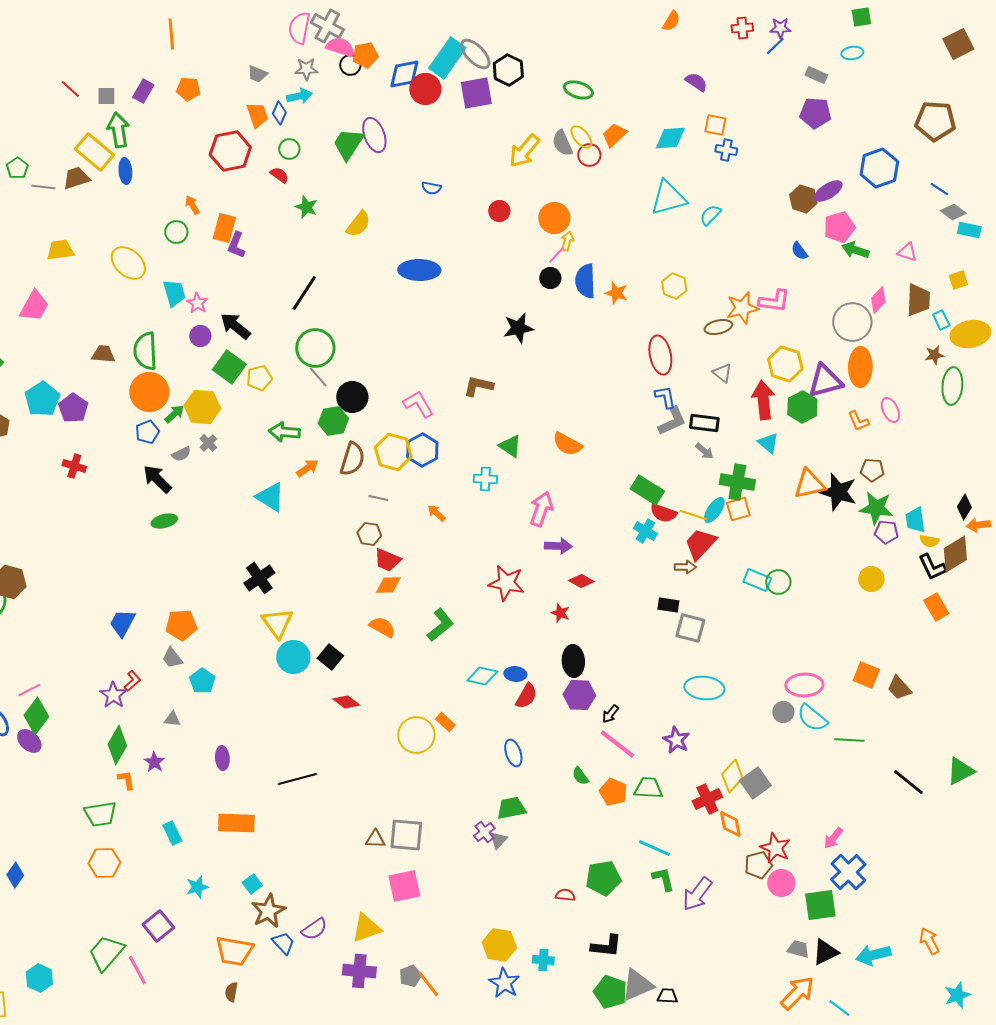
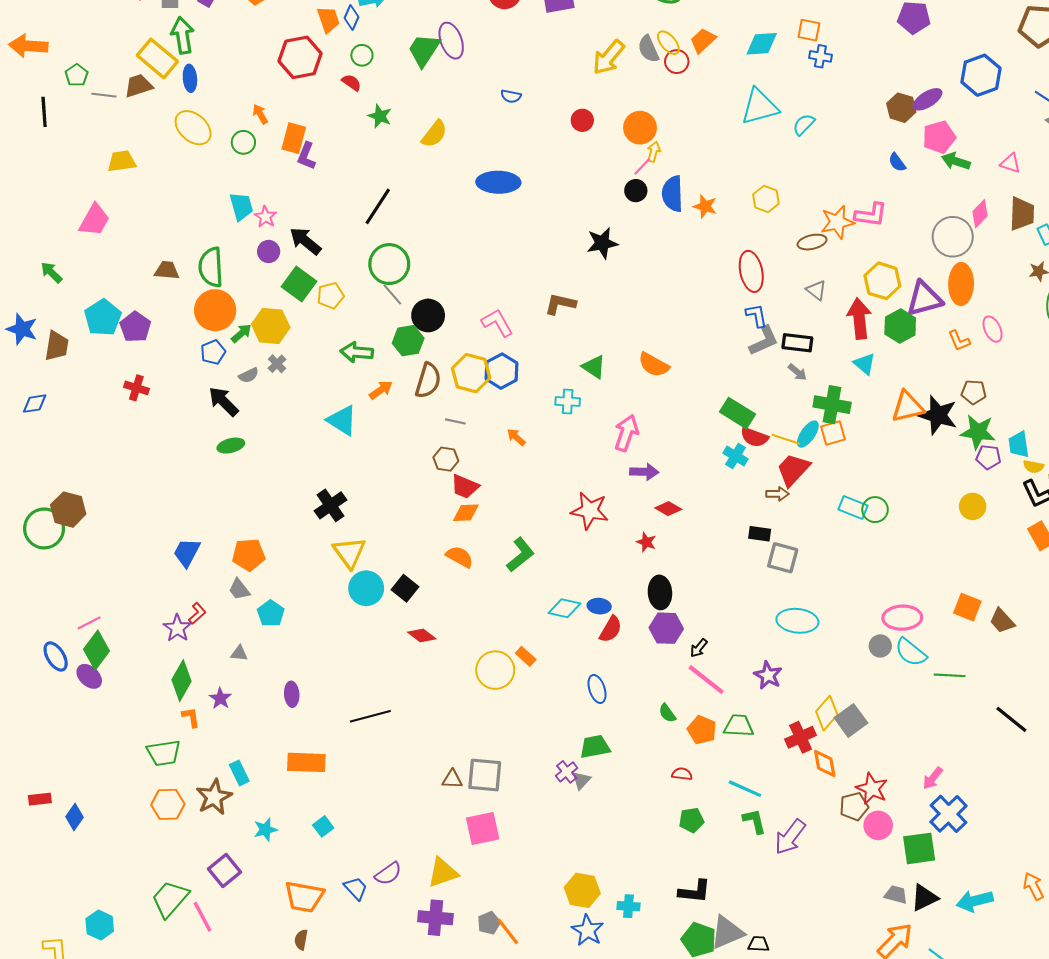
yellow ellipse: (128, 263) -> (193, 128), moved
green pentagon: (603, 878) -> (691, 820), size x0.7
red semicircle: (565, 895) -> (682, 774), moved
brown star: (268, 911) -> (214, 797), moved

